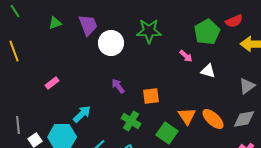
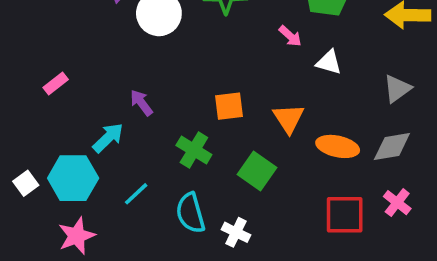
purple arrow: (118, 86) -> (141, 103), moved
orange triangle: (187, 116) -> (289, 118), moved
orange ellipse: (213, 119) -> (338, 146), turned -30

